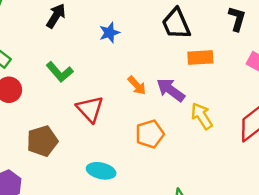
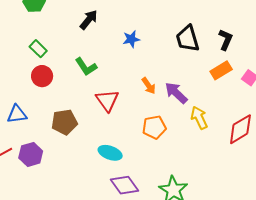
black L-shape: (237, 19) -> (226, 40), moved
orange rectangle: (200, 57) -> (221, 70), moved, turned -35

